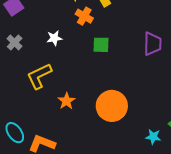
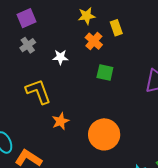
gray cross: (15, 42) -> (28, 45), moved
yellow L-shape: (39, 76) -> (38, 91), turned 84

